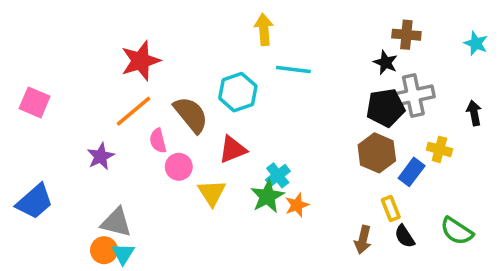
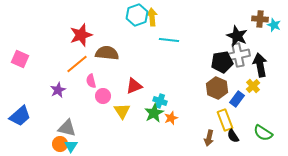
brown cross: (406, 35) -> (260, 19), moved
black star: (386, 63) -> (237, 36), moved, size x1.5
cyan hexagon: (238, 92) -> (137, 15), moved
black arrow: (474, 113) -> (260, 65), moved, size x1.6
brown semicircle: (191, 115) -> (107, 53), moved, turned -45
yellow cross: (439, 149) -> (253, 86), turned 32
cyan cross: (278, 175) -> (160, 101), turned -32
yellow rectangle: (391, 208) -> (225, 120), size x1.5

